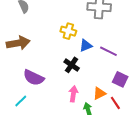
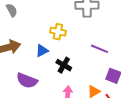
blue triangle: (86, 45) -> (42, 51), moved

